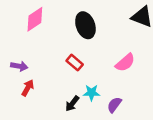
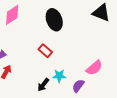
pink semicircle: (125, 63) -> (94, 68), moved

